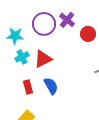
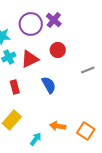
red circle: (88, 34) -> (58, 50), moved
blue semicircle: (51, 86) -> (49, 85), moved

